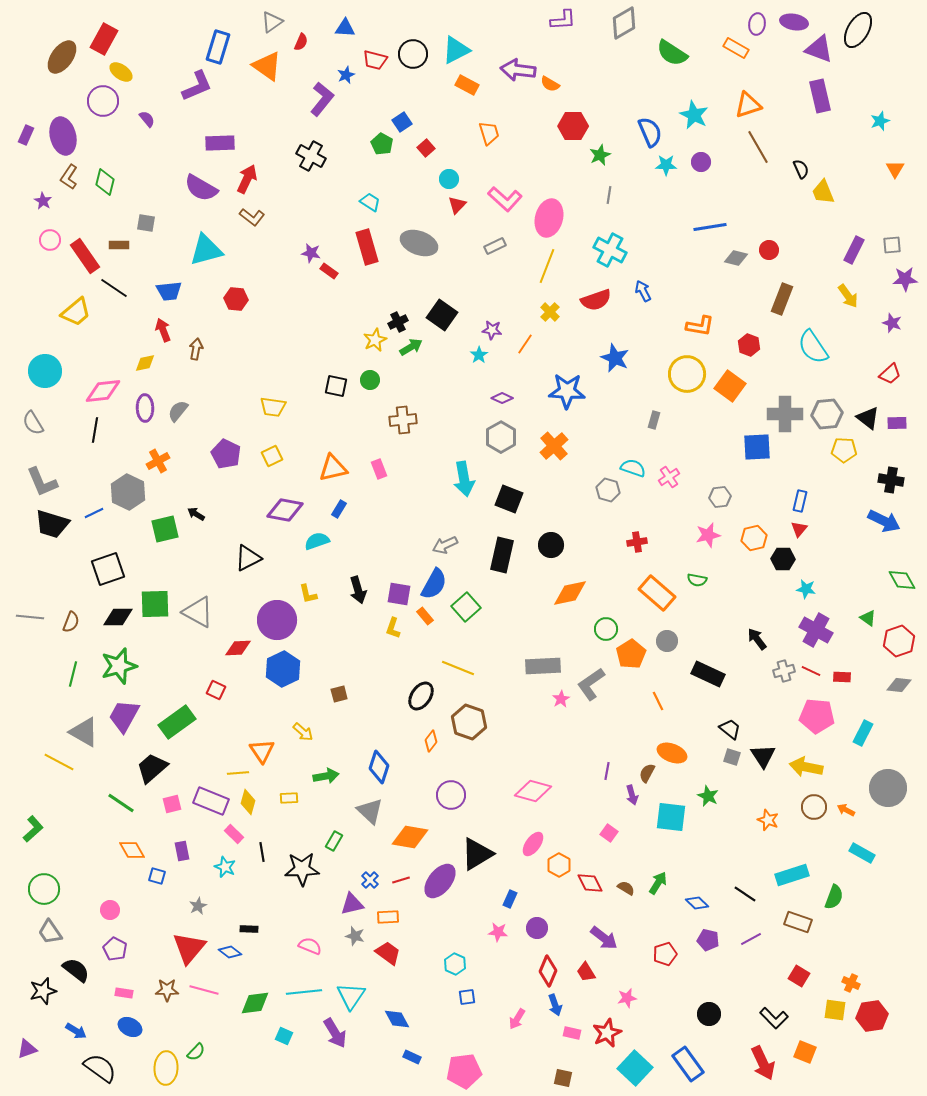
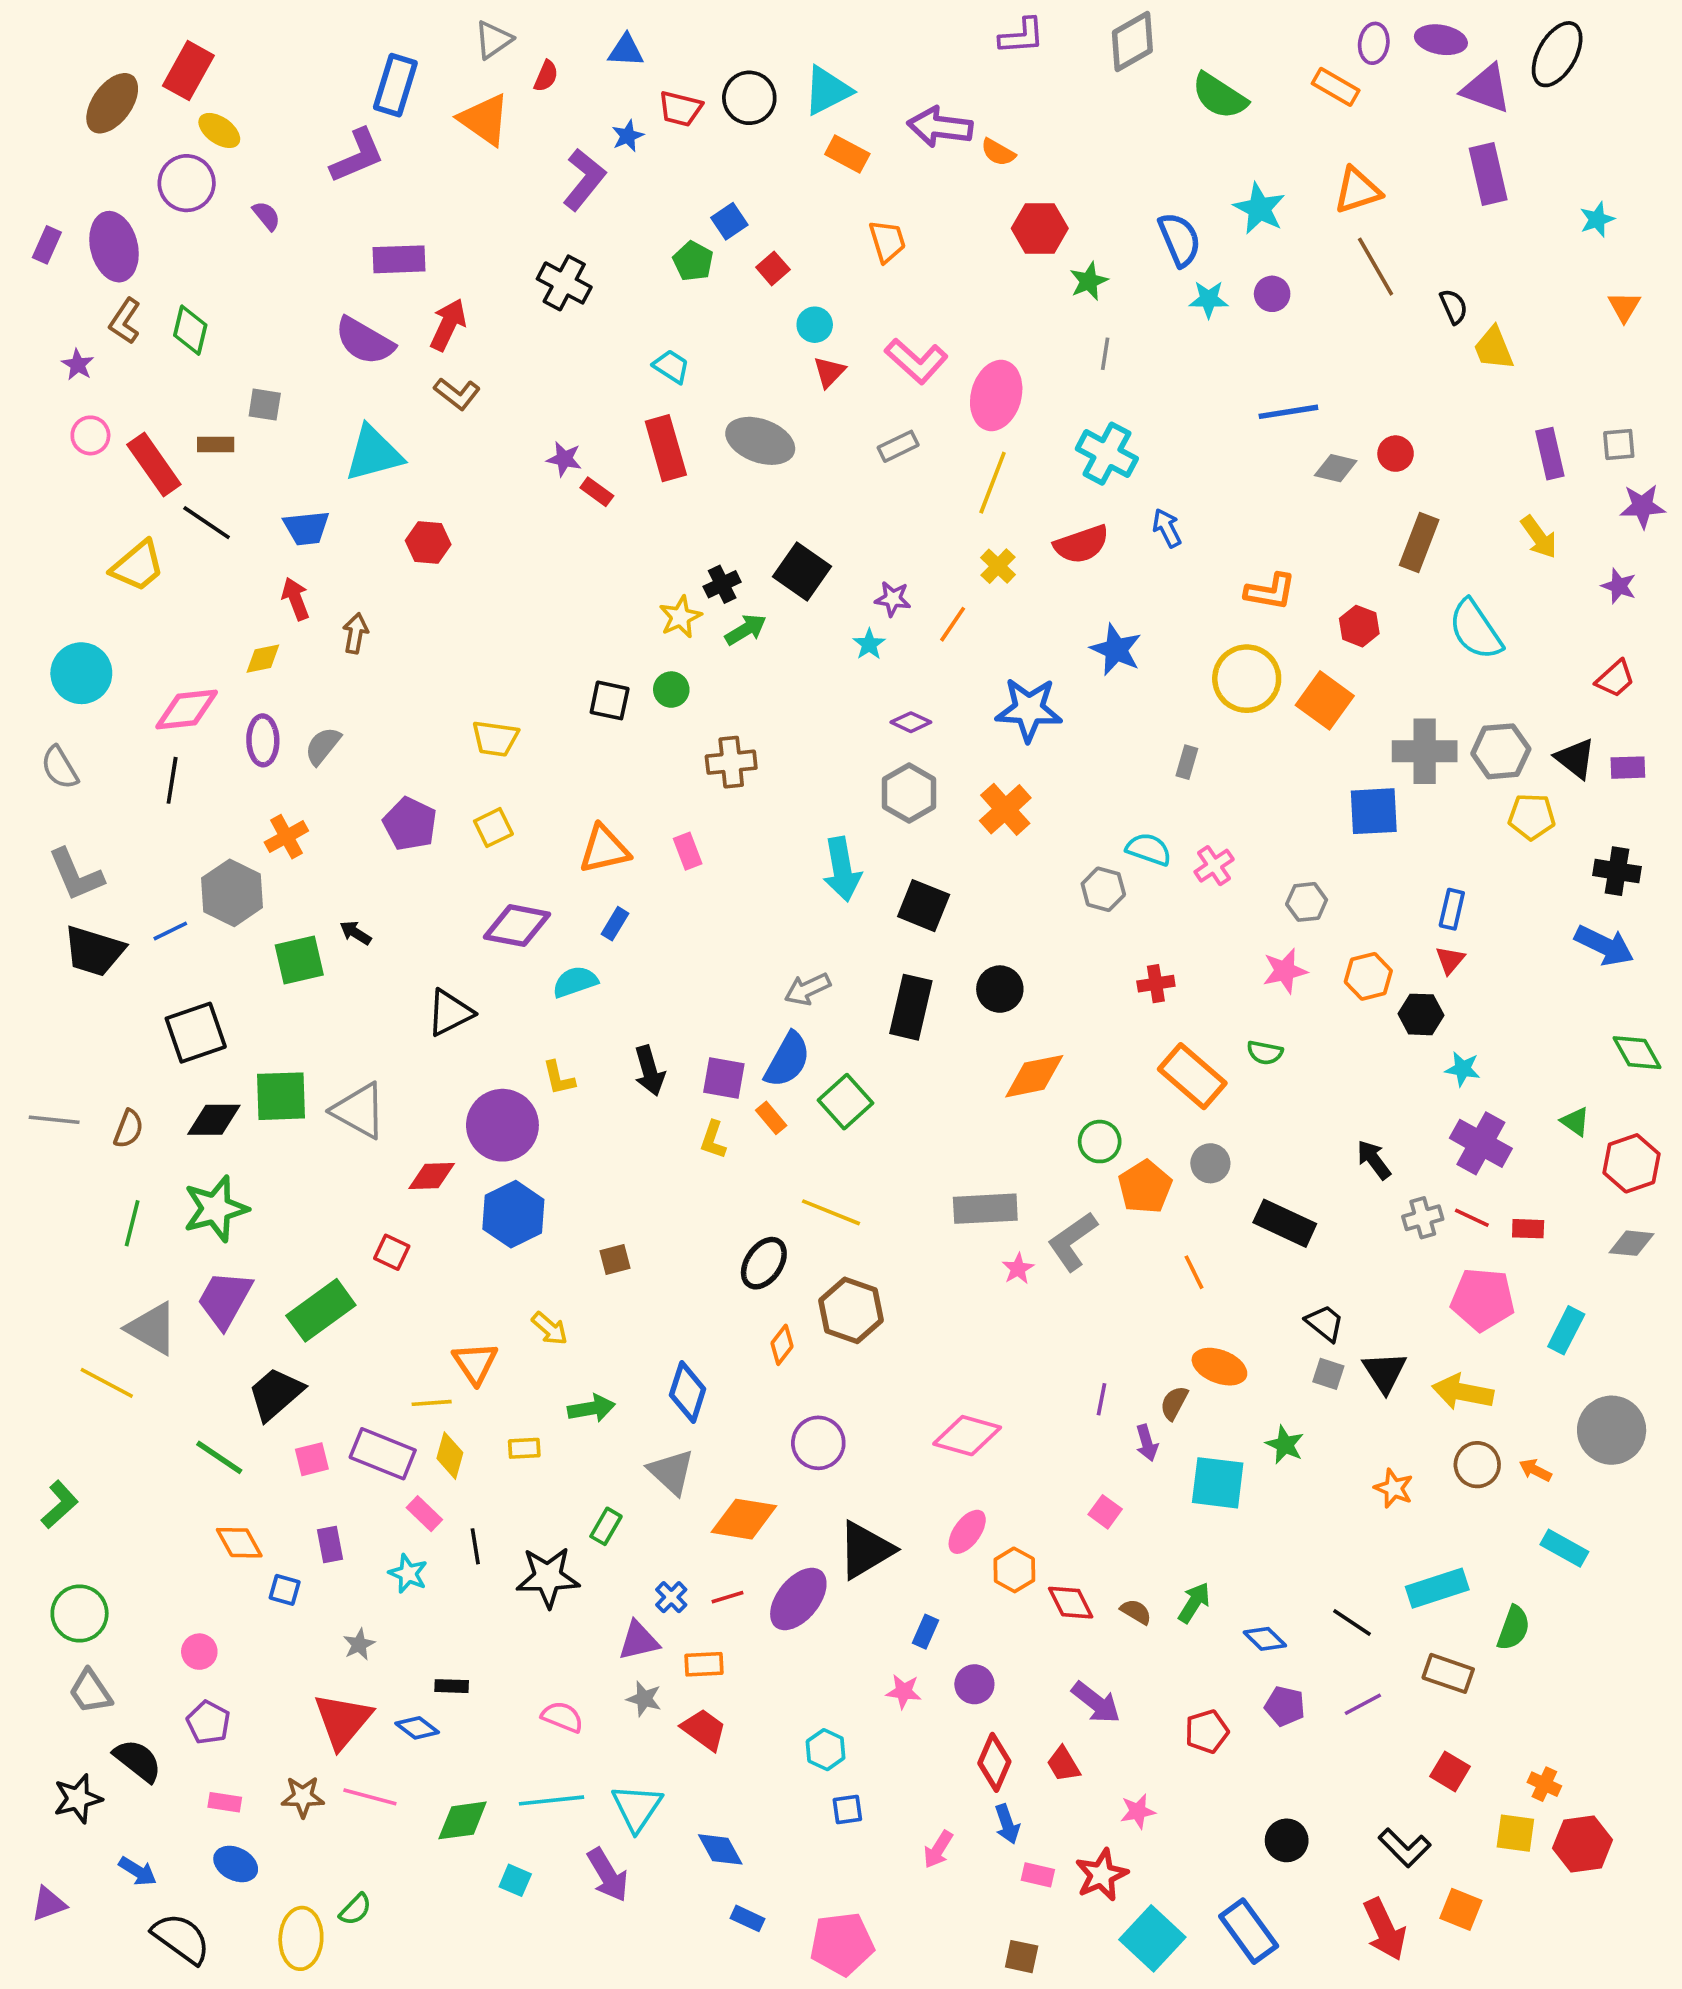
purple rectangle: (854, 250) -> (1550, 454), turned -40

